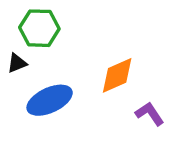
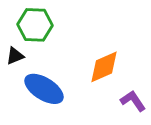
blue ellipse: (50, 100) -> (44, 89), turned 57

